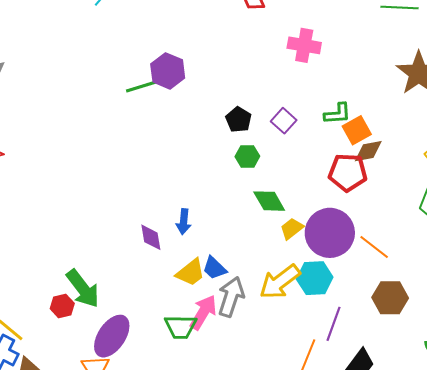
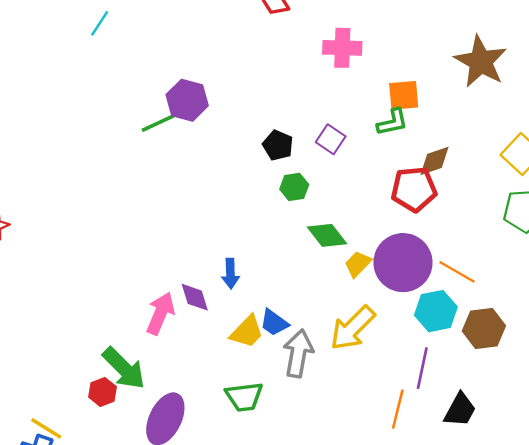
orange square: (357, 130) -> (404, 95), moved, turned 32
cyan hexagon: (315, 278) -> (436, 311), moved
pink arrow: (203, 312) -> (160, 313), moved

